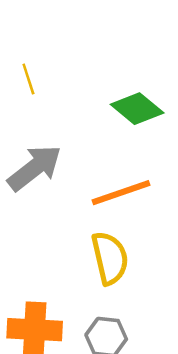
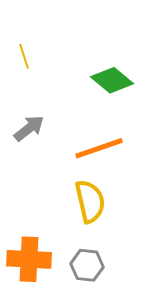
gray arrow: (35, 168) -> (29, 128), size x0.7

